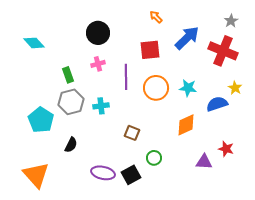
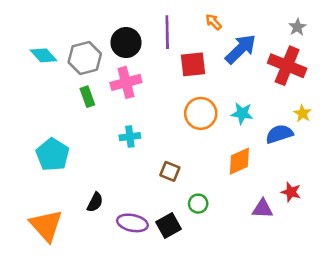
orange arrow: (156, 17) -> (214, 22), moved
pink cross: (98, 64) -> (126, 82), size x1.6
purple line: (126, 77) -> (167, 32), moved
gray hexagon: (71, 102) -> (85, 58), moved
black semicircle: (71, 145) -> (95, 202), moved

